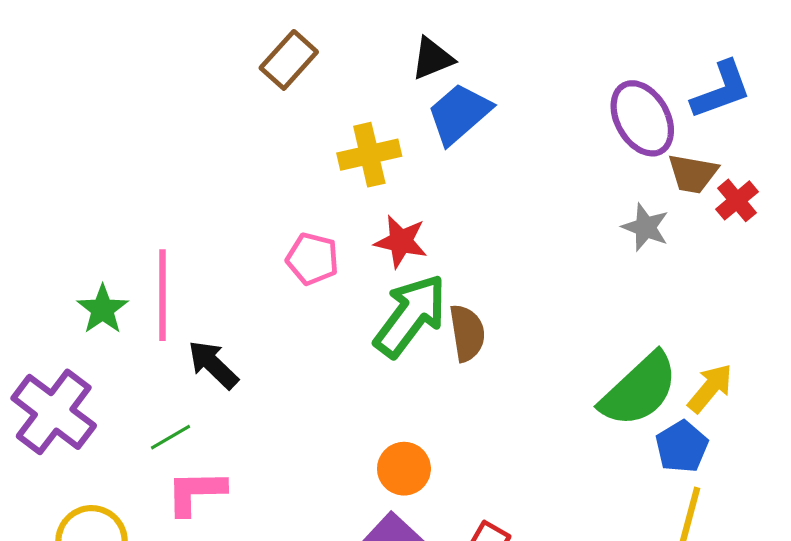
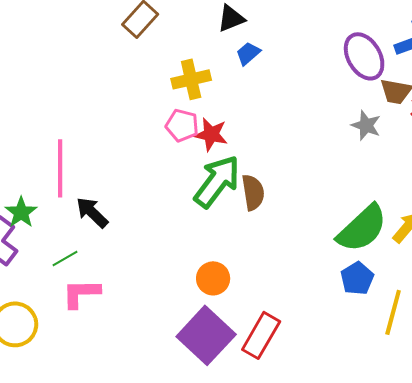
blue trapezoid: (459, 114) -> (248, 53), size x0.6
pink pentagon: (312, 259) -> (182, 125), moved
green star: (103, 309) -> (21, 212), moved
blue pentagon: (682, 447) -> (357, 278), moved

